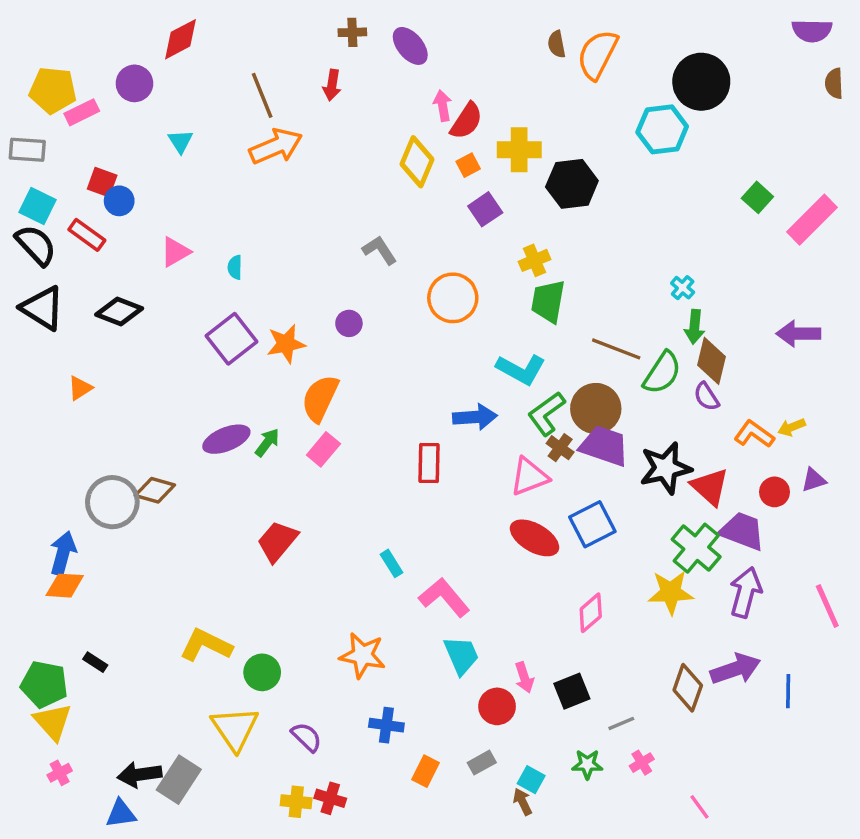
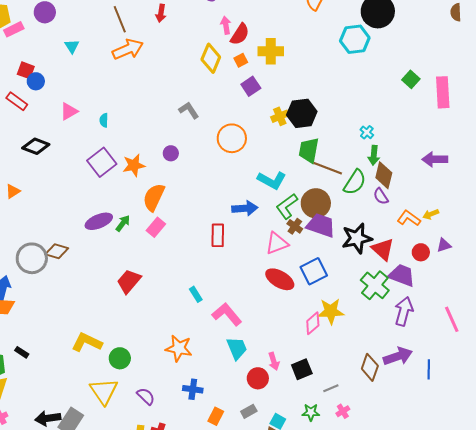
black hexagon: (572, 184) -> (302, 113), moved
pink rectangle: (812, 220) -> (443, 92), turned -48
green trapezoid: (548, 301) -> (309, 150), moved
yellow star: (671, 592) -> (331, 311), moved

